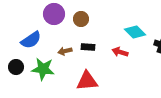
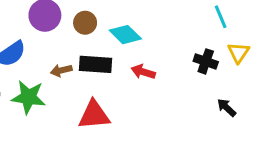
cyan diamond: (135, 32) -> (125, 35), moved
black rectangle: (88, 47) -> (96, 64), size x1.5

